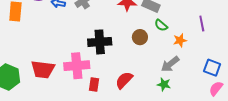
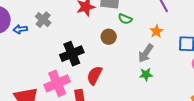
orange star: (180, 40) -> (156, 31), moved
red semicircle: (124, 80) -> (94, 75), moved

